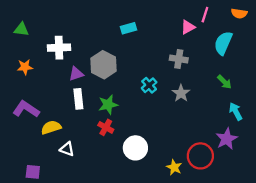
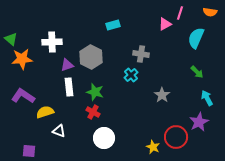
green triangle: (21, 29) -> (11, 39), moved, turned 32
gray cross: (179, 59) -> (141, 54), moved
orange star: (25, 67) -> (22, 59), size x1.5
gray star: (181, 93) -> (162, 95), moved
green star: (108, 105) -> (95, 92), turned 30
white circle: (135, 148) -> (104, 138), moved

